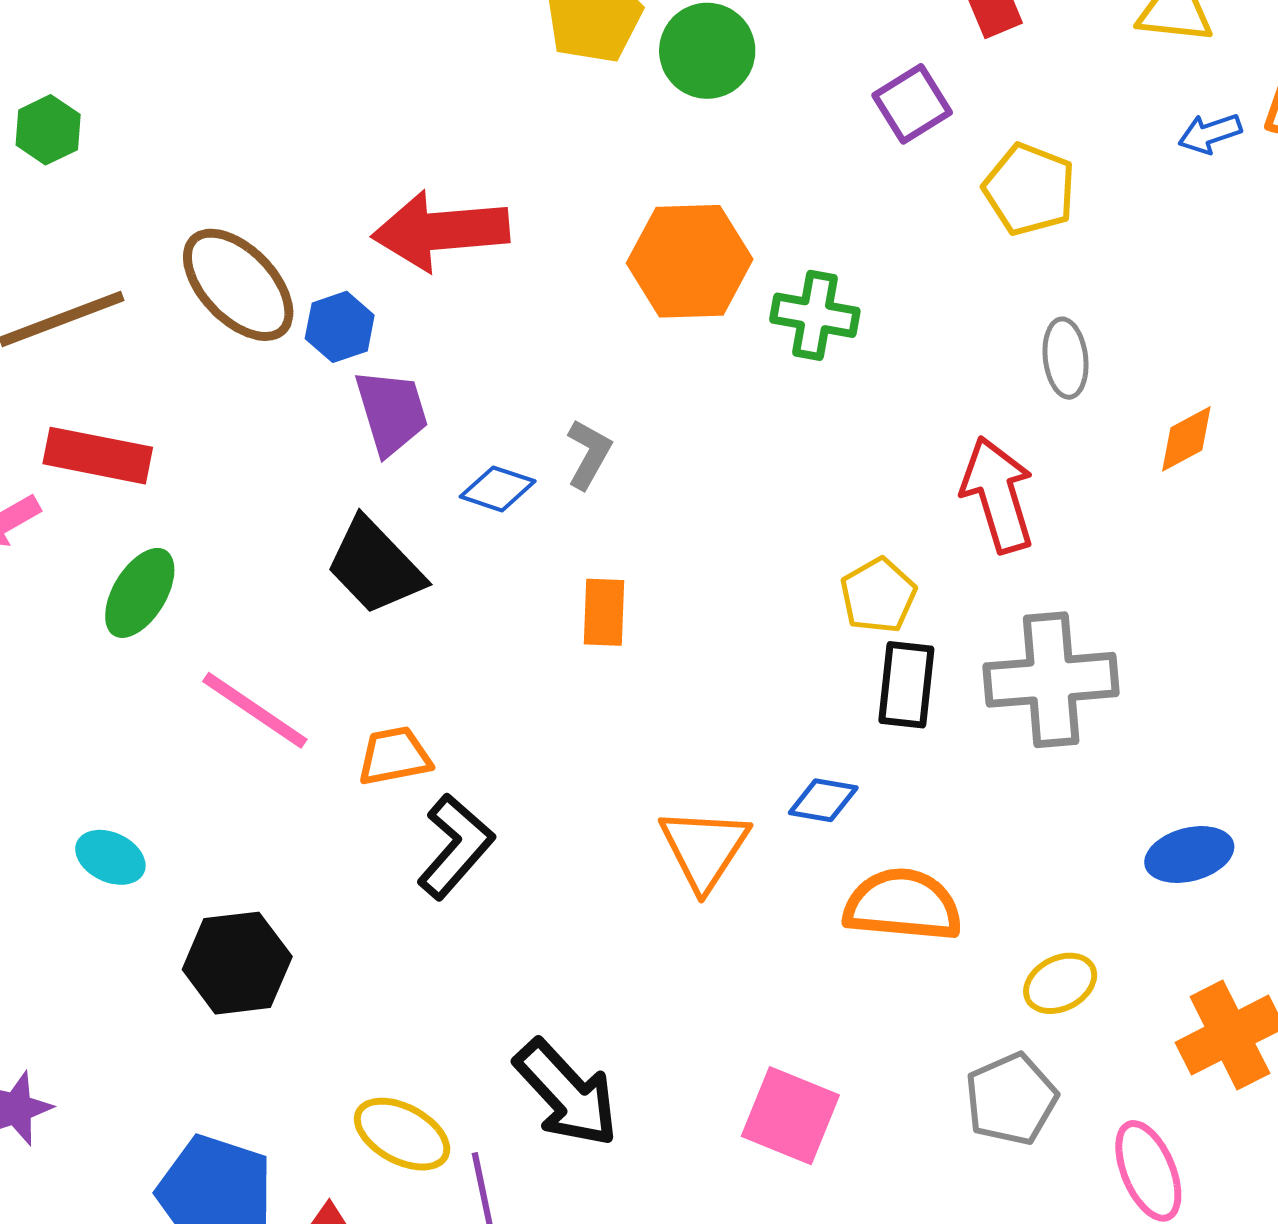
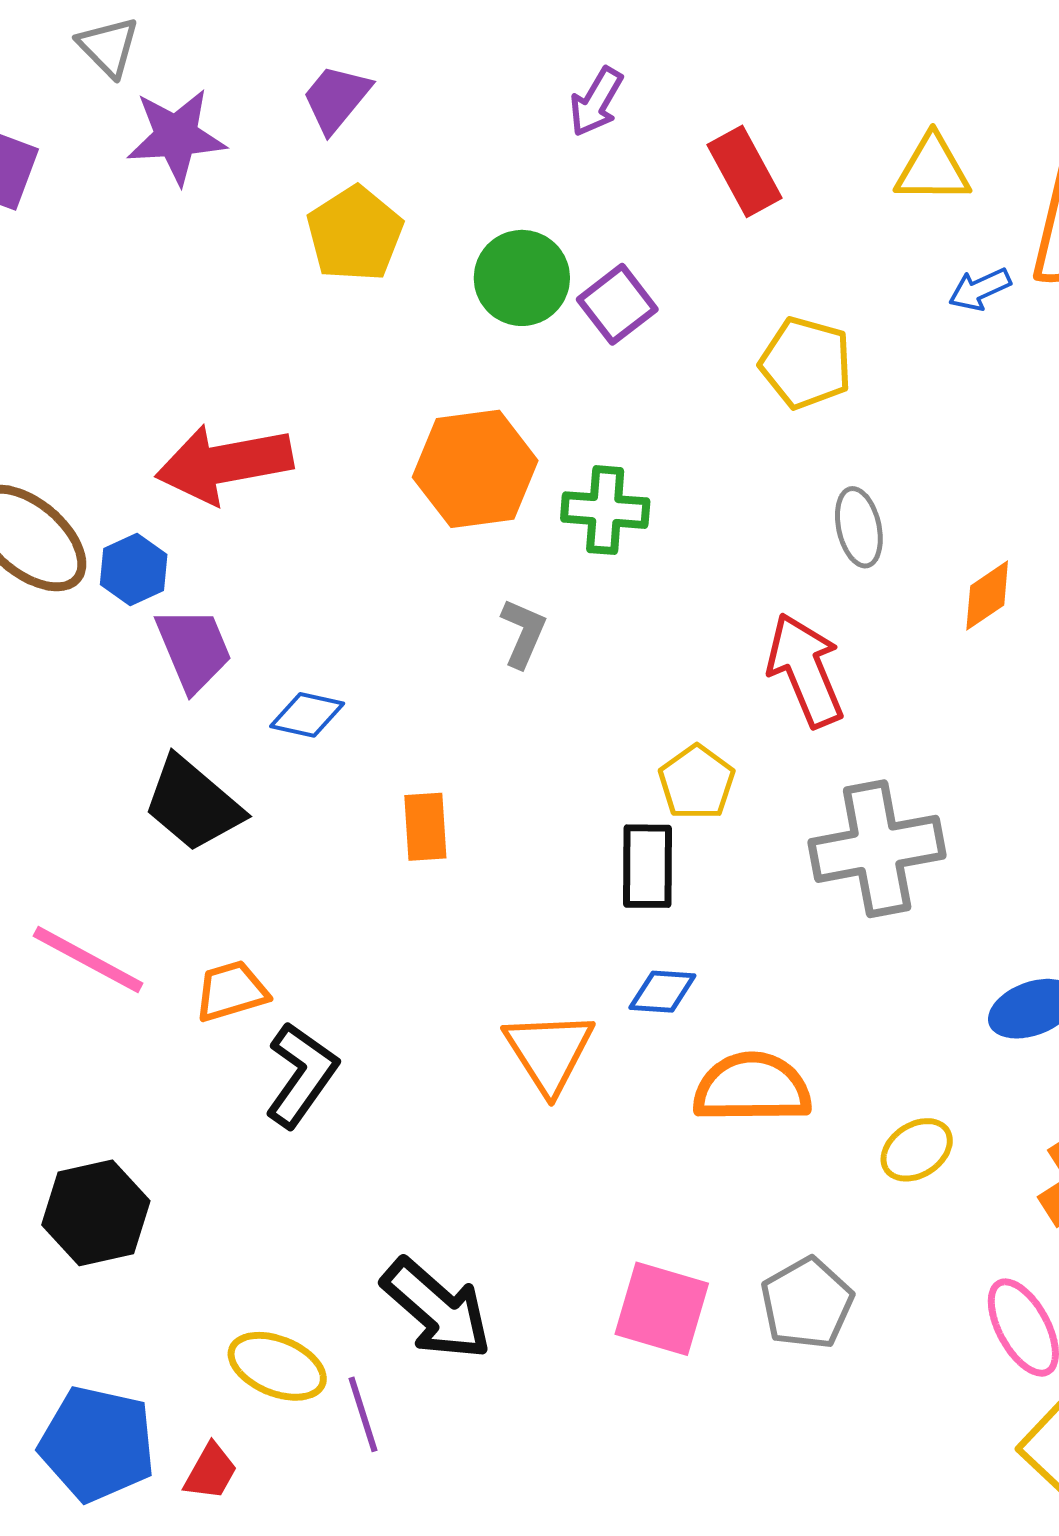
green circle: (707, 51) -> (522, 278), moved
purple square: (912, 104) -> (617, 304), moved
gray L-shape: (589, 454) -> (523, 633), moved
black rectangle: (906, 685) -> (648, 866), moved
gray pentagon: (1011, 1099) -> (807, 1303), moved

